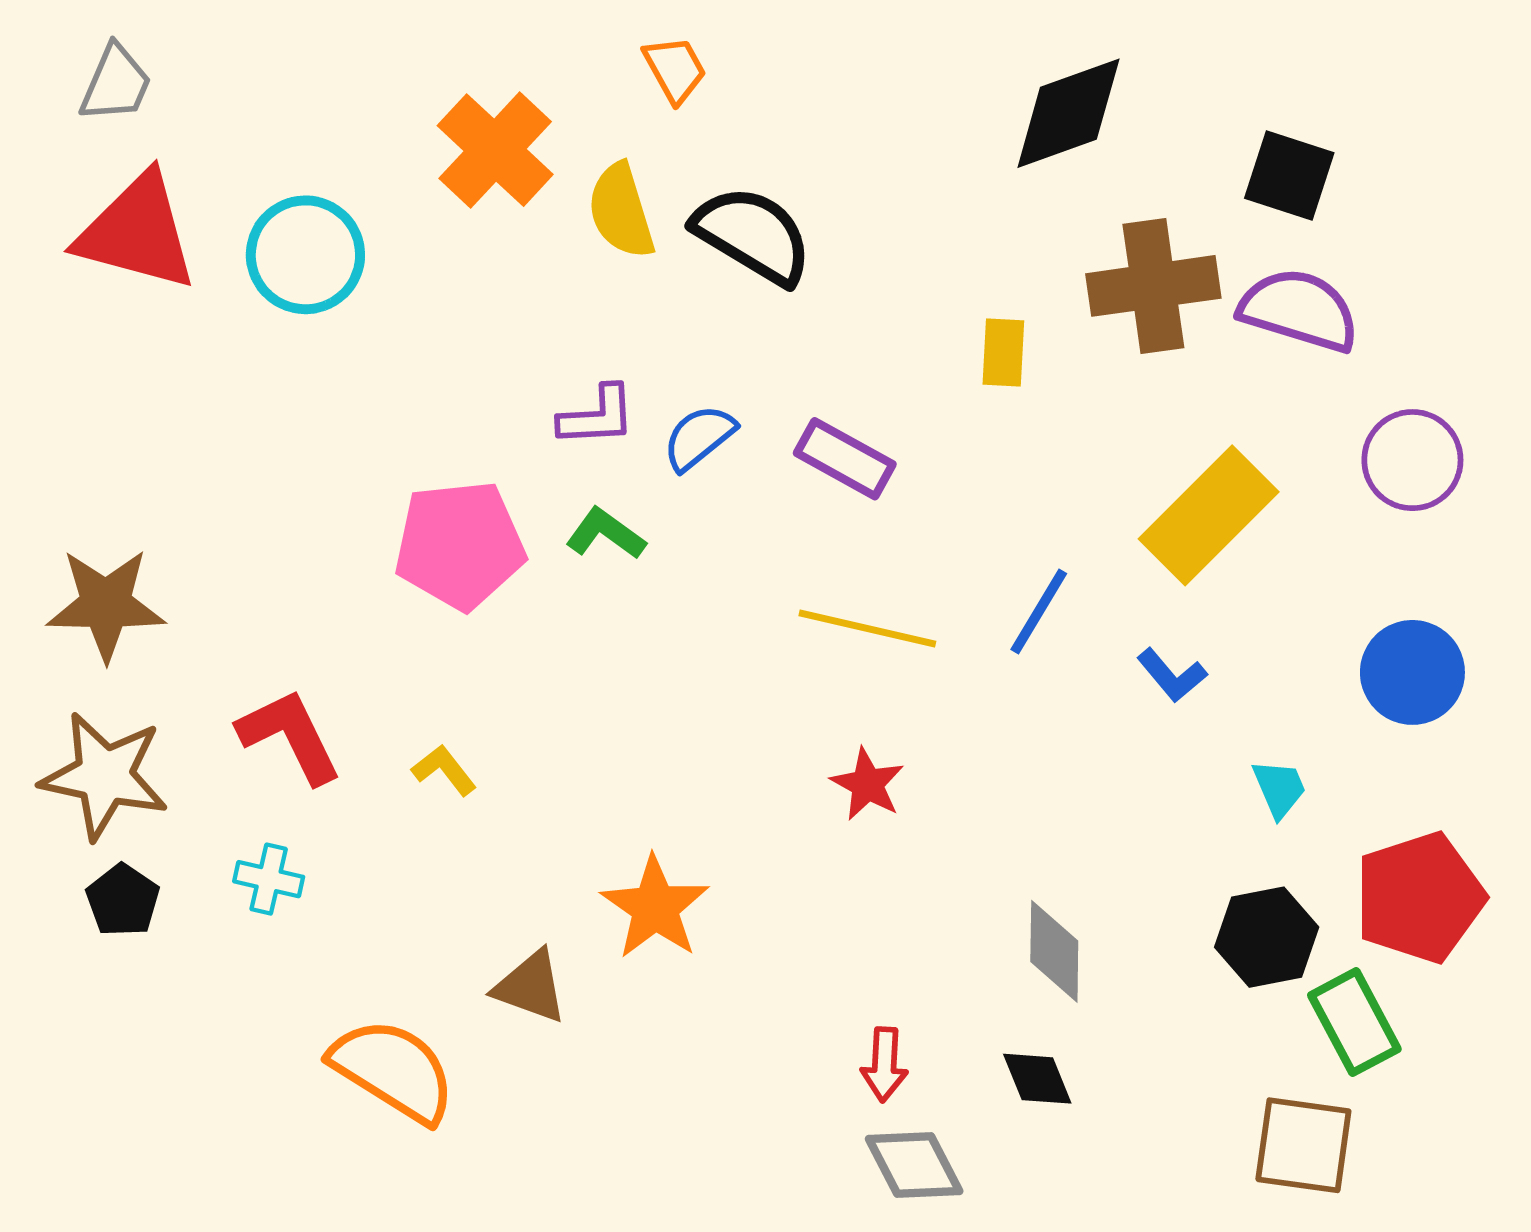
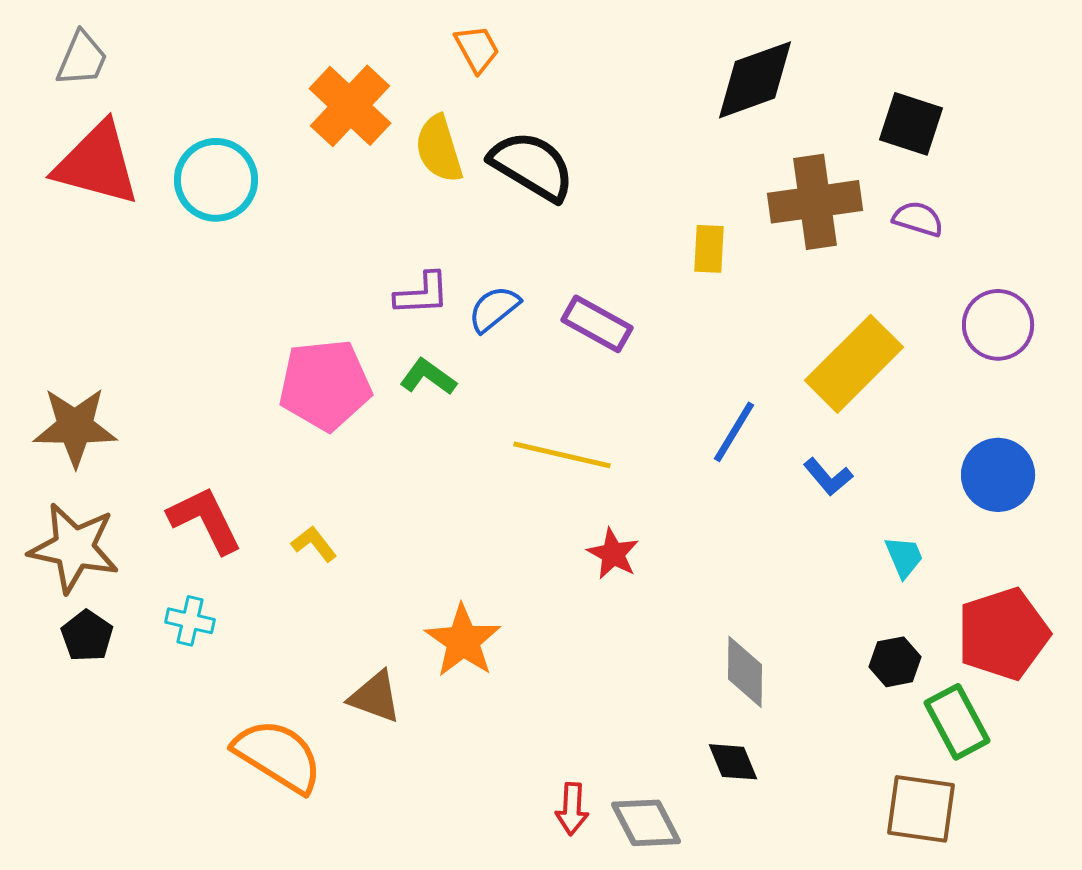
purple semicircle: (1299, 310) -> (918, 219), size x0.6
yellow line: (867, 629) -> (562, 455), moved
black hexagon: (1267, 937) -> (895, 662), size x0.7
red arrow: (884, 1065) -> (572, 809), moved

